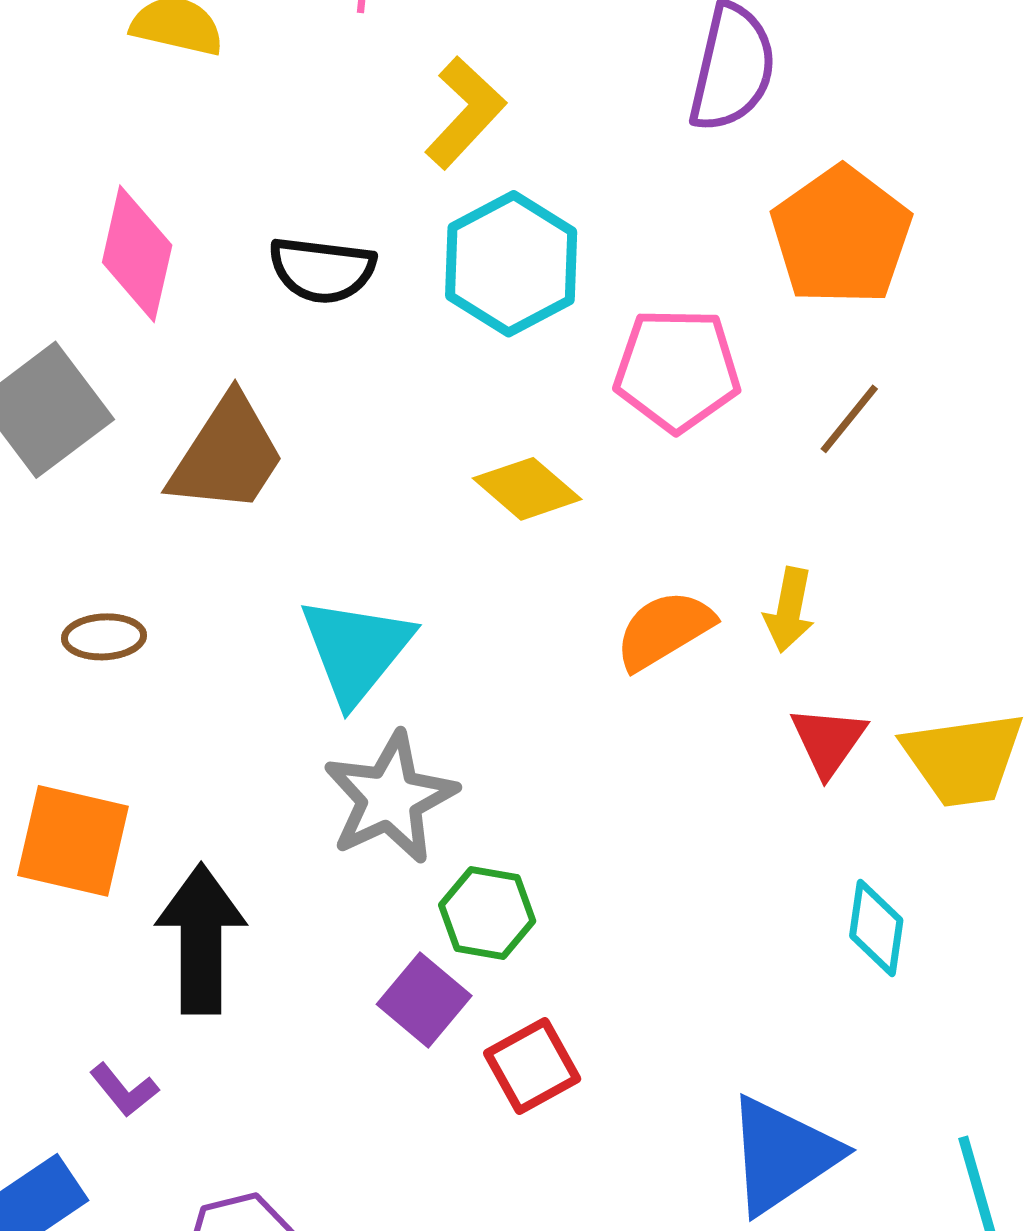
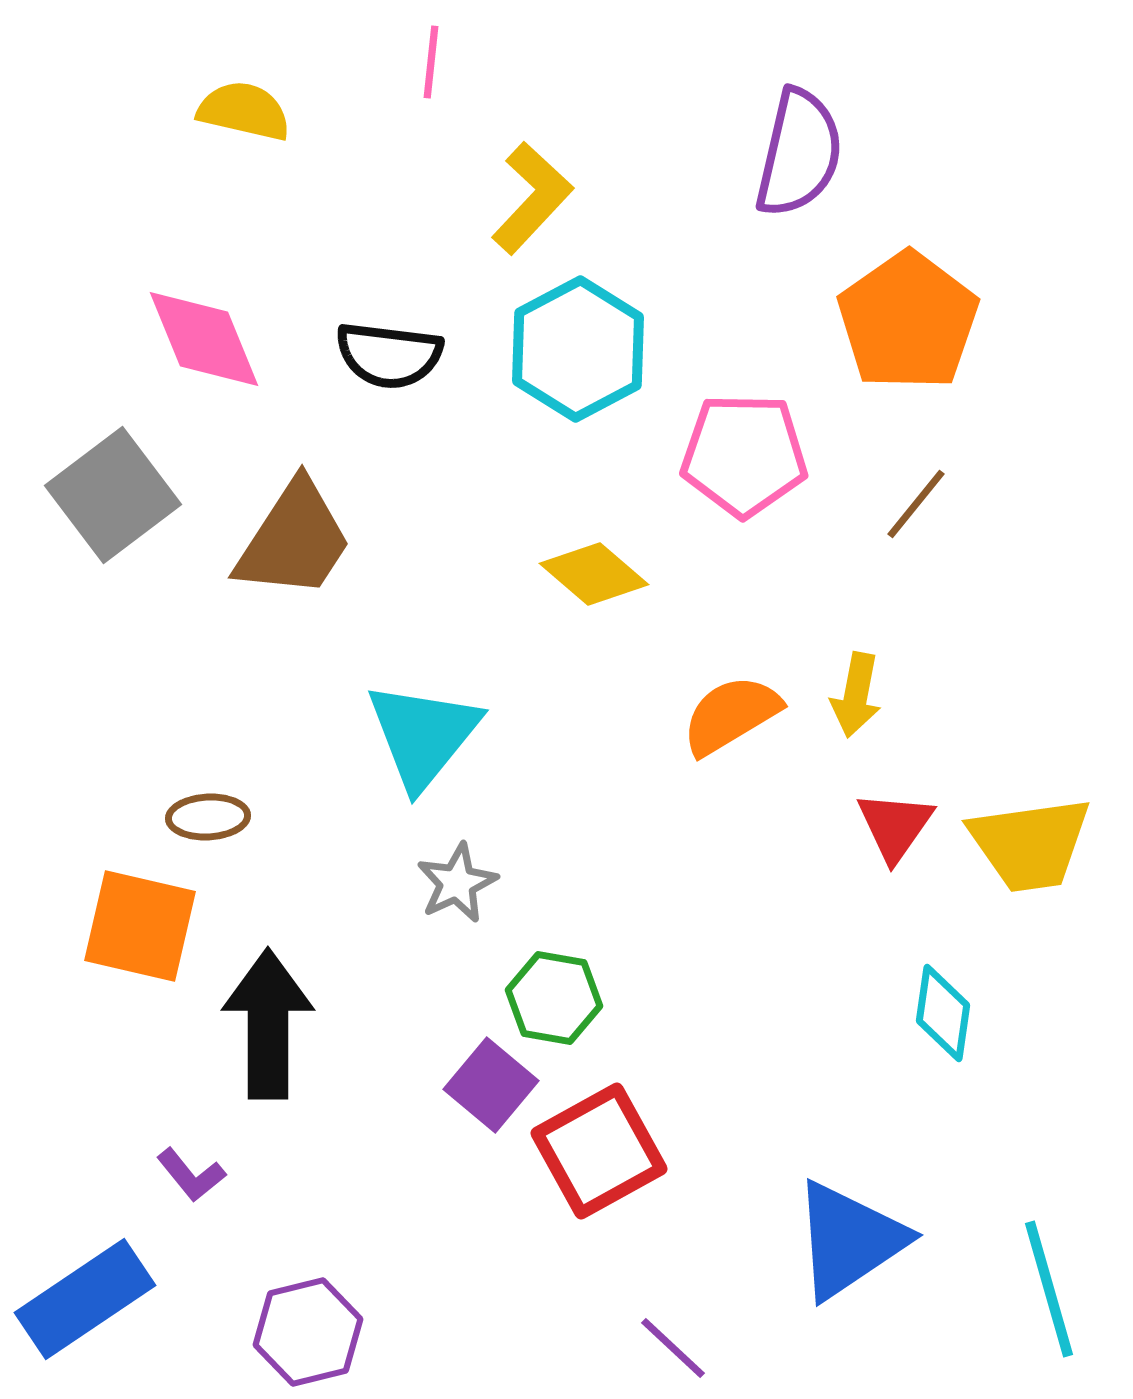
pink diamond: (137, 254) -> (204, 339), turned -35
brown ellipse: (104, 637) -> (208, 817), moved
gray star: (390, 798) -> (457, 883), size x0.6
red square: (532, 1066) -> (599, 1151), size x1.4

